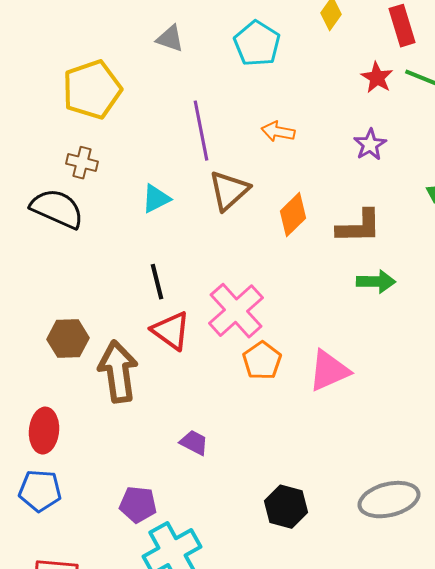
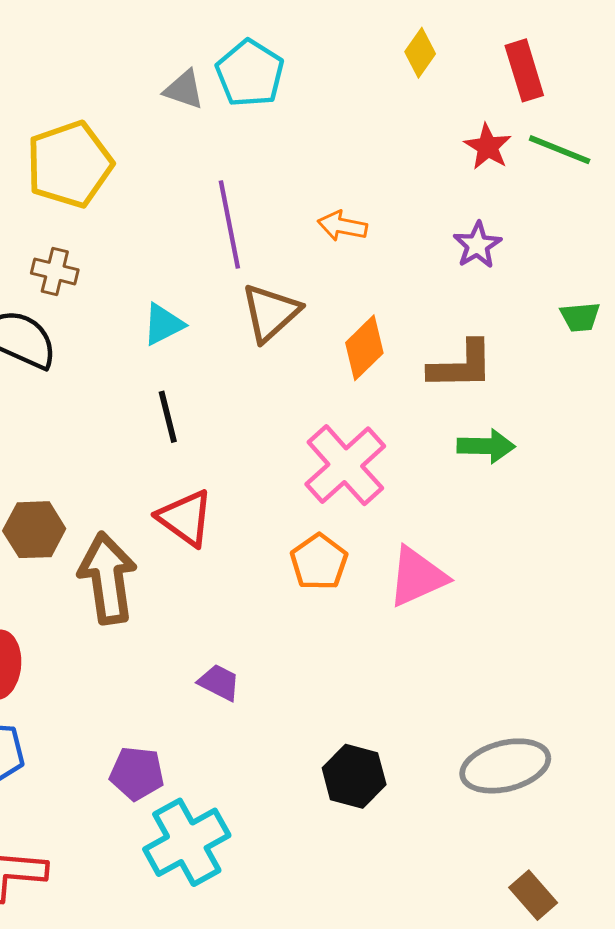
cyan pentagon: (257, 44) -> (250, 73), moved
black line: (157, 282) -> (168, 417), moved
pink cross: (236, 311) -> (345, 465), moved

